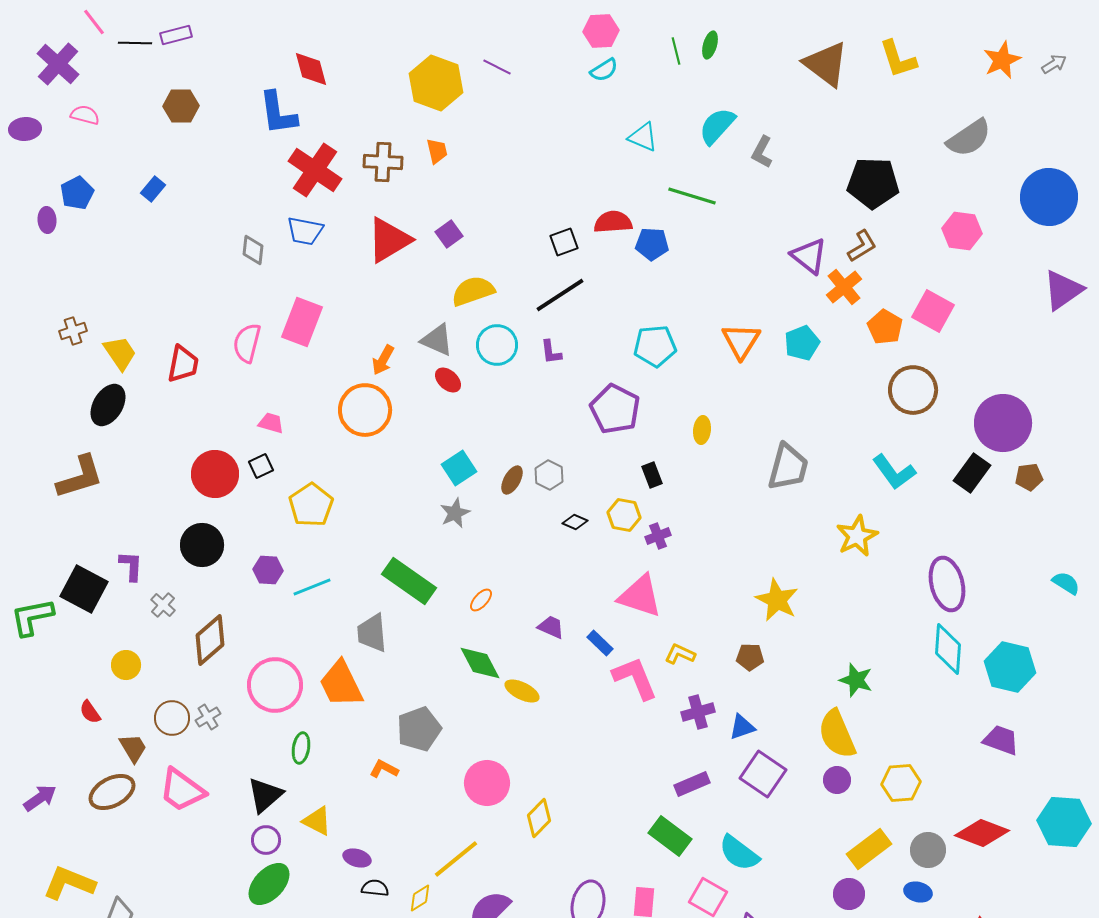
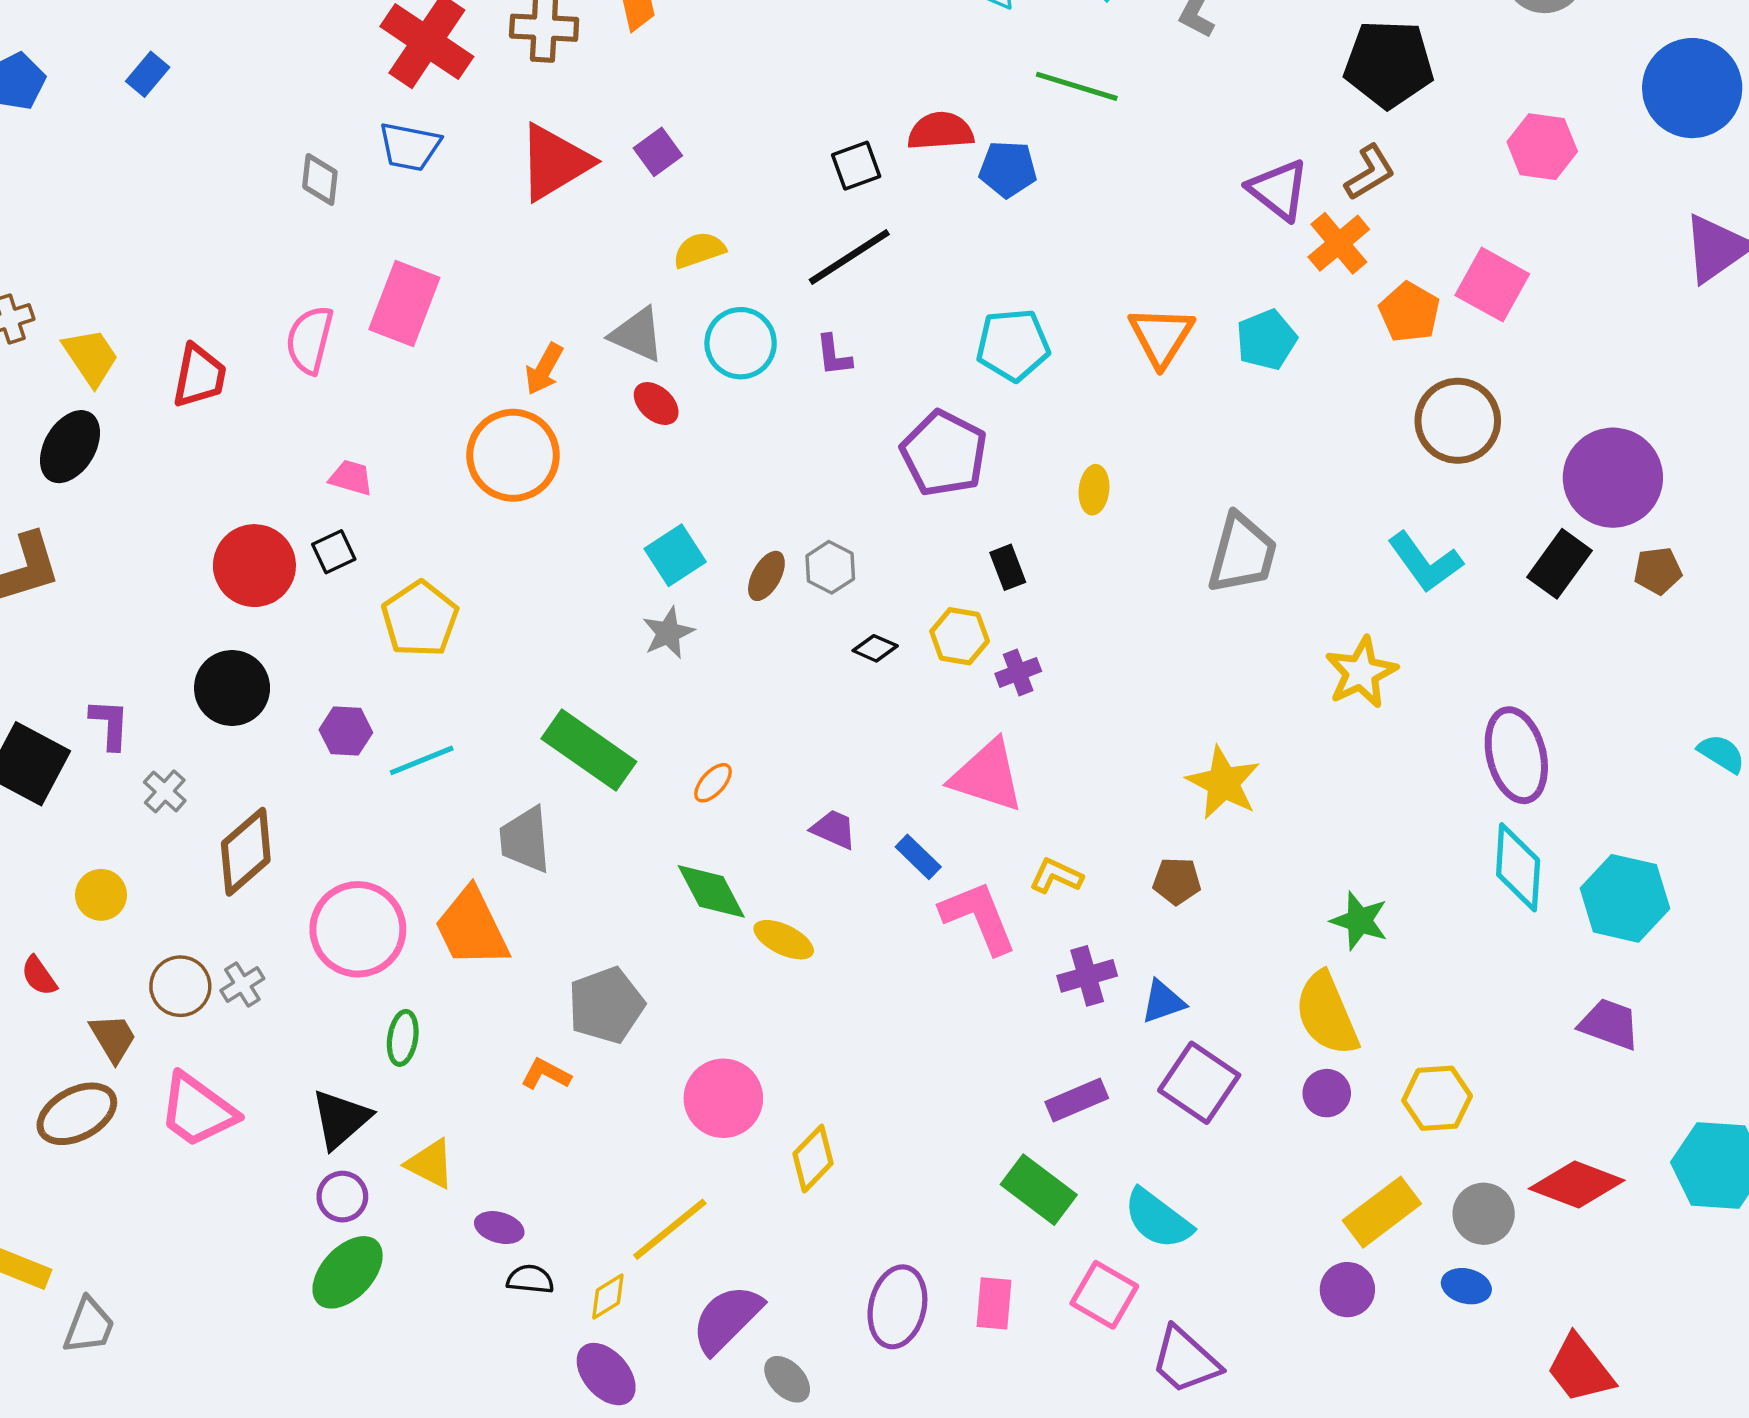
yellow semicircle: (473, 291) -> (699, 250), size x0.7

